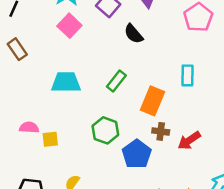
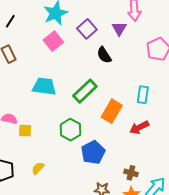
green rectangle: (116, 81) -> (85, 91), size x1.4
brown cross: (161, 131) -> (131, 173), moved
red arrow: (189, 141) -> (139, 127), moved

